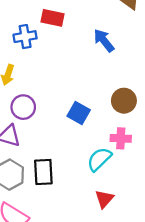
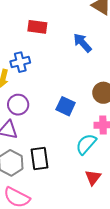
blue cross: (25, 37) -> (20, 62), moved

